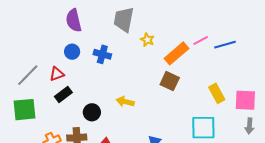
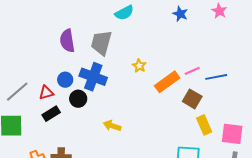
gray trapezoid: (124, 20) -> (101, 43), moved
blue circle: (72, 52) -> (65, 80), moved
blue cross: (102, 54) -> (93, 77), size x1.5
brown square: (170, 81) -> (192, 99), moved
black circle: (92, 112) -> (78, 99), moved

